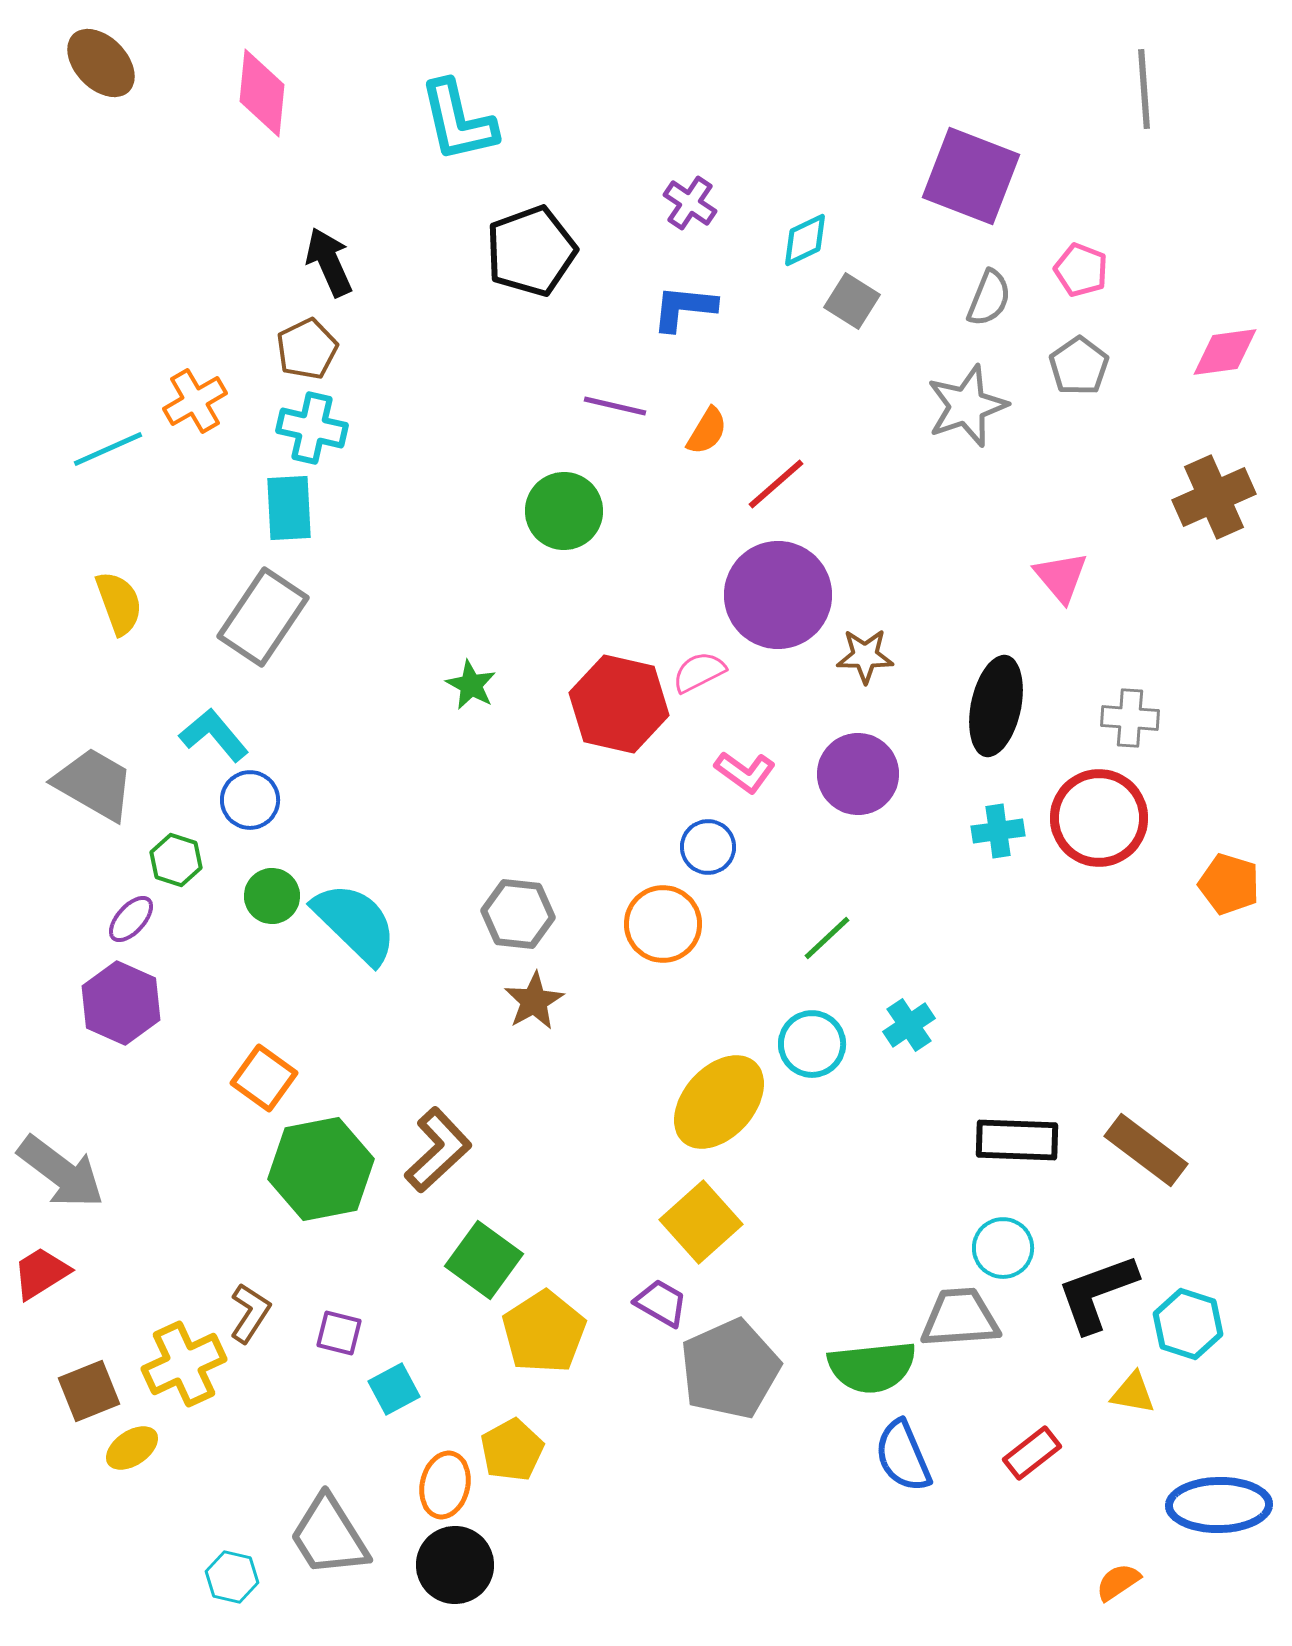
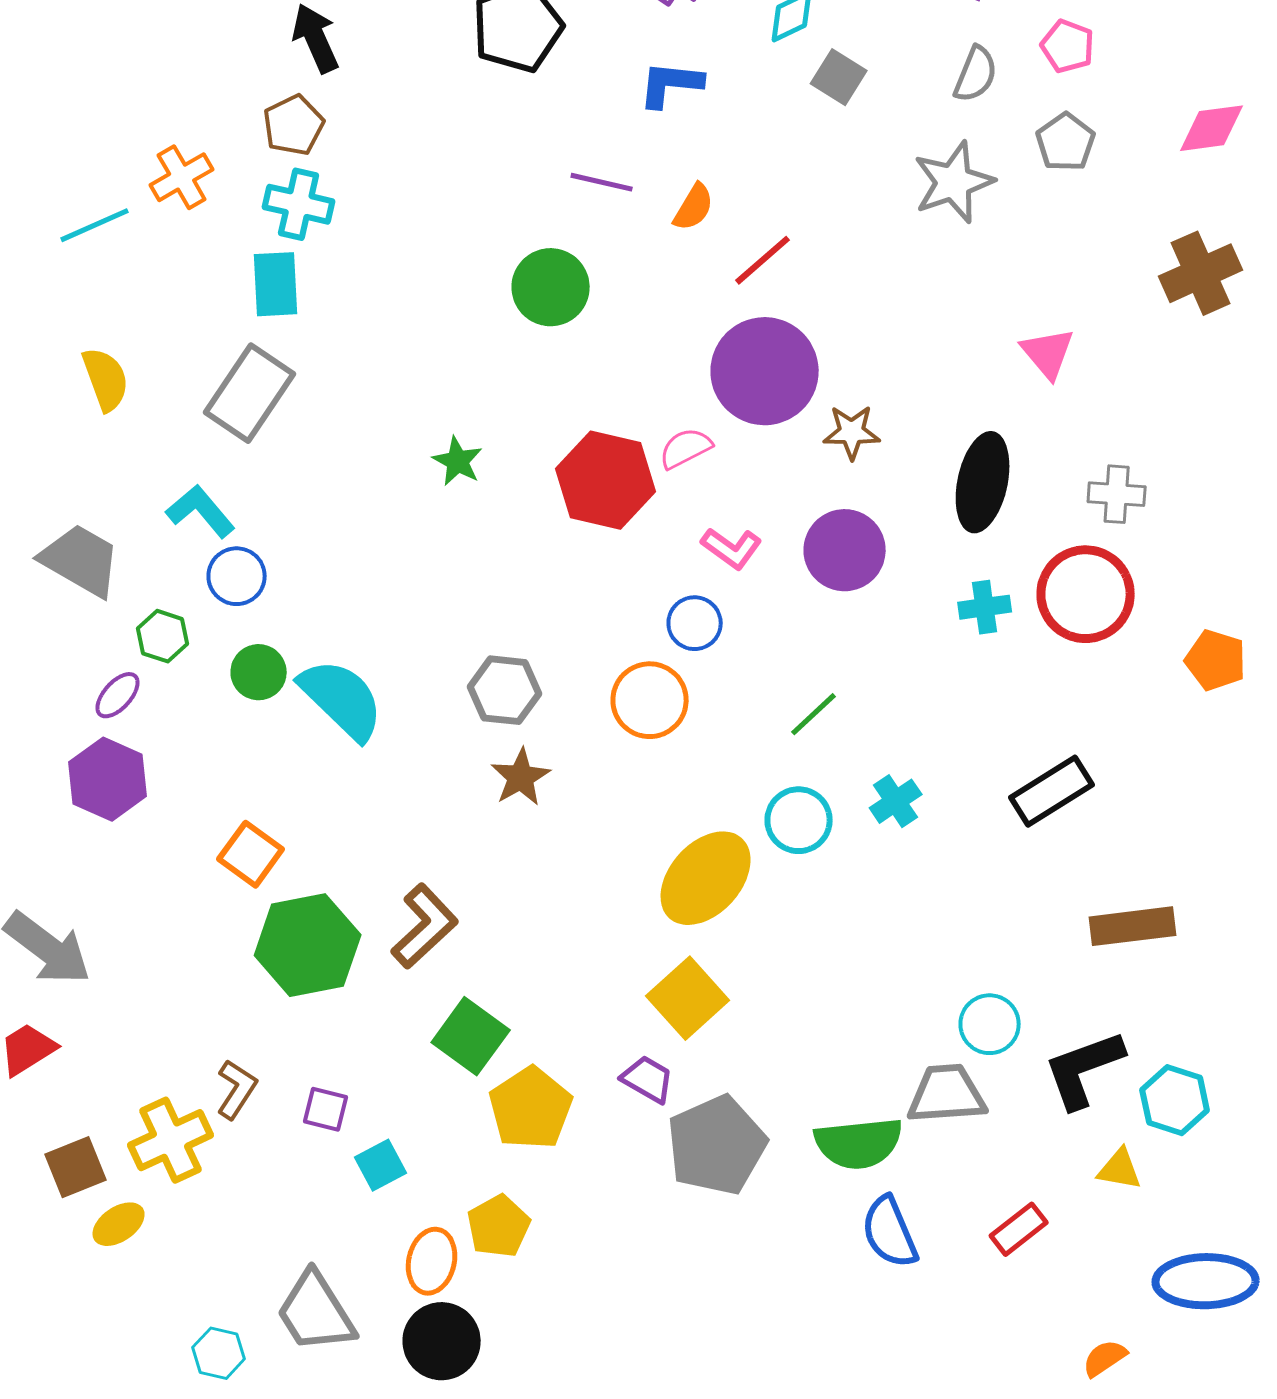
black rectangle: (1017, 1140) -> (1052, 791), moved, turned -34
brown rectangle: (1146, 1150) -> (1133, 926), turned -44

